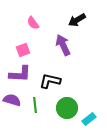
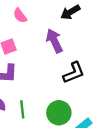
black L-shape: (50, 81) -> (74, 73), moved, turned 145

